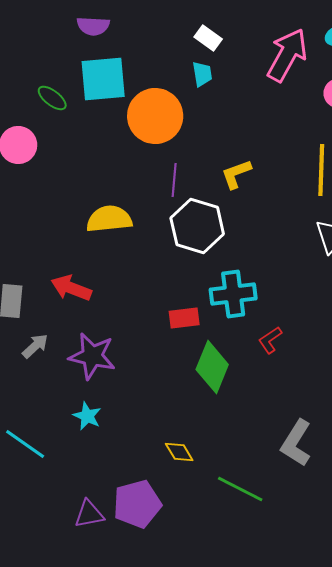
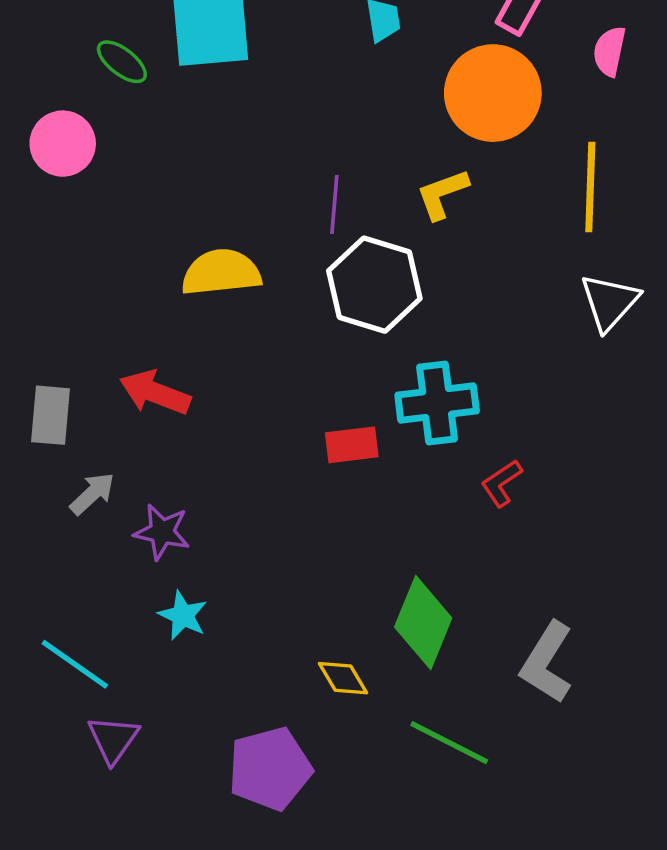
orange circle: (155, 116) -> (493, 93), moved
purple star: (92, 356) -> (162, 532), moved, size x0.7
green diamond: (212, 367) -> (423, 622), moved
purple triangle: (89, 514) -> (113, 739), moved, turned -44

